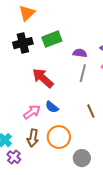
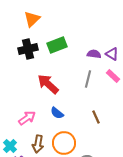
purple semicircle: (80, 53) -> (94, 54), moved
pink arrow: (32, 112) -> (27, 118), moved

